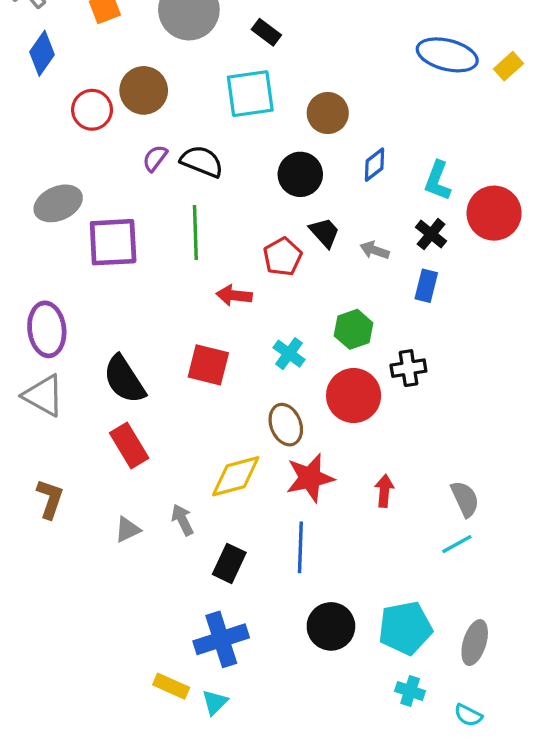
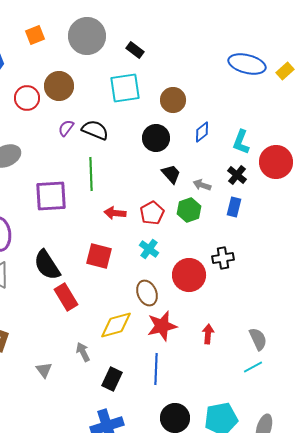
purple square: (113, 242) -> (51, 196), moved
red pentagon: (283, 257) -> (152, 213), moved
green hexagon: (354, 329) -> (189, 210), moved
red rectangle: (129, 446) -> (66, 297), moved
gray triangle: (128, 530) -> (44, 370), moved, turned -42

